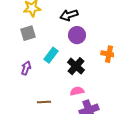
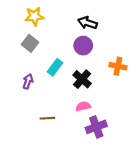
black arrow: (69, 15) -> (88, 23), moved, turned 36
gray square: (28, 33) -> (30, 43), turned -35

